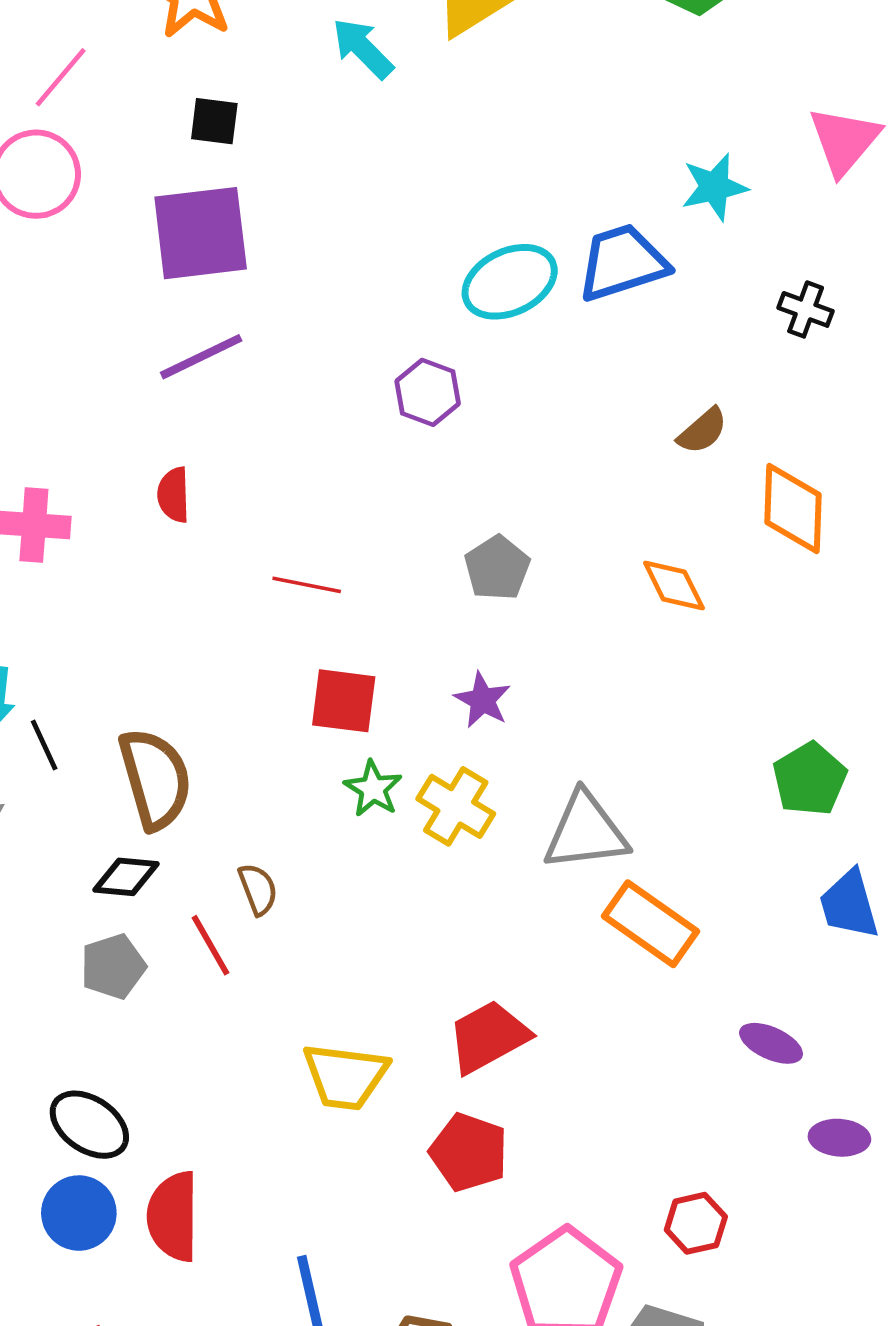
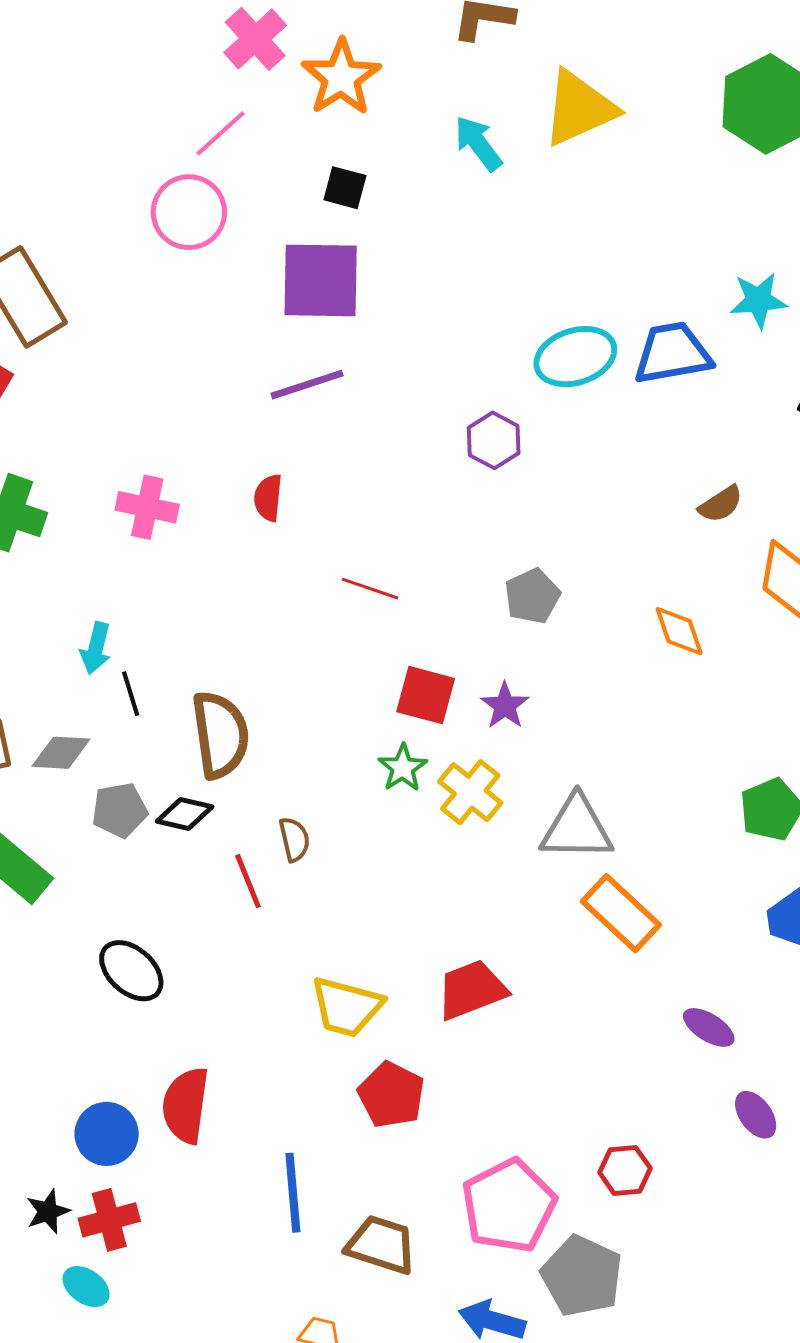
red square: (344, 701) -> (426, 695), moved
gray pentagon: (113, 967) -> (120, 810), moved
black ellipse: (89, 1125) -> (131, 971), moved
purple ellipse: (839, 1138) -> (756, 1115), turned 42
red pentagon: (469, 1152) -> (391, 1095), moved
blue circle: (79, 1213) -> (107, 1134), moved

